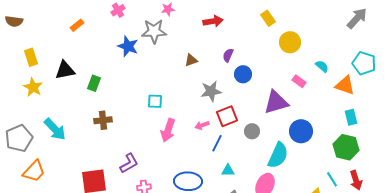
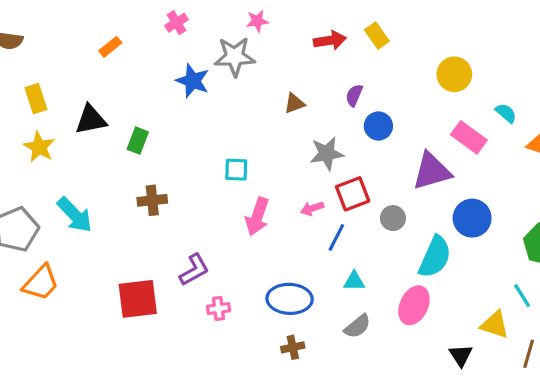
yellow rectangle: (268, 18) -> (377, 36), moved
pink rectangle: (299, 81) -> (469, 137), size x1.5

